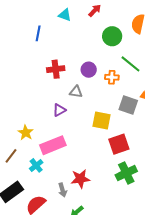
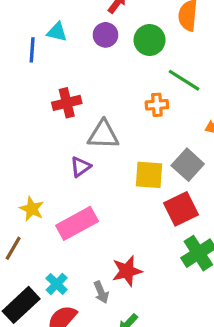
cyan triangle: (65, 15) -> (57, 32), moved
purple circle: (89, 70) -> (105, 35), moved
gray triangle: (76, 92) -> (103, 135), size x1.5
gray square: (128, 105) -> (188, 165), moved, turned 30
cyan cross: (36, 165) -> (57, 284), moved

